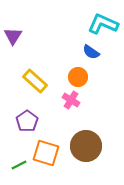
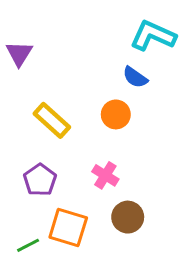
pink cross: (71, 100) -> (105, 175), moved
brown circle: (86, 146) -> (128, 217), size x0.7

